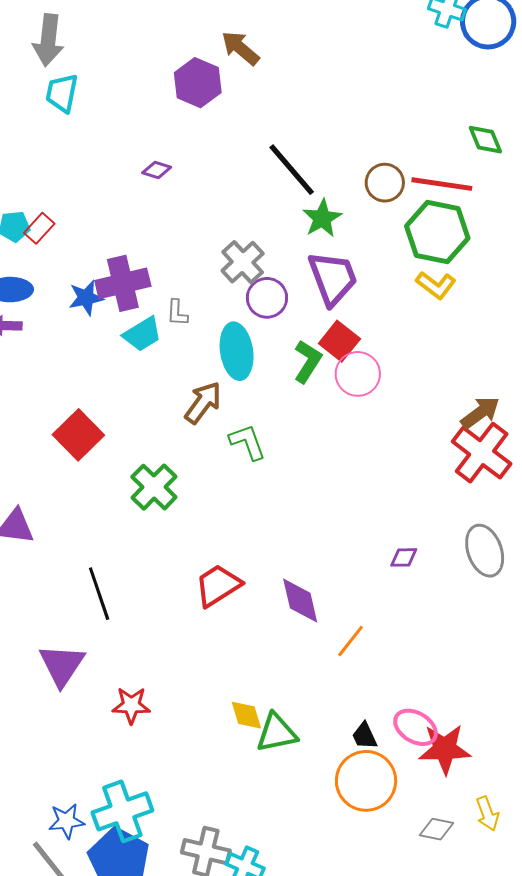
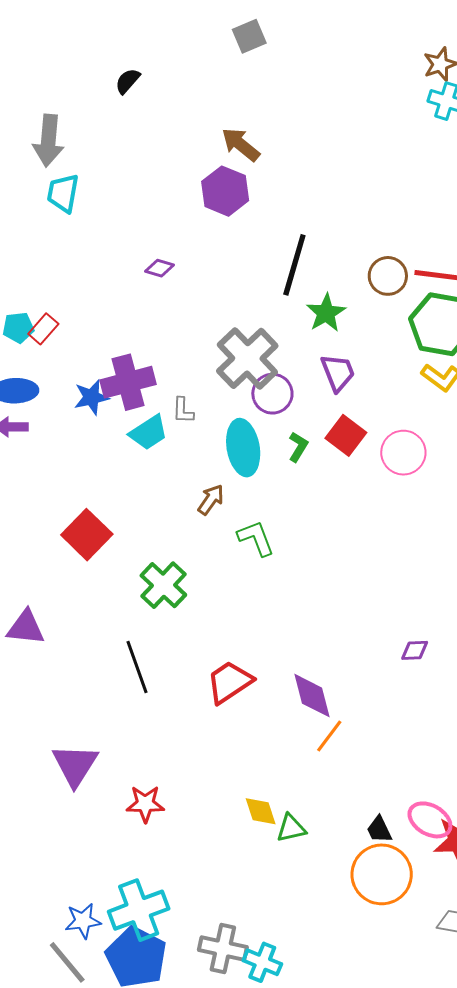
purple hexagon: (198, 83) -> (225, 191), moved
black line: (292, 170) -> (294, 265), turned 58
gray cross: (243, 262) -> (247, 358), size x1.4
purple trapezoid: (333, 278) -> (338, 373), size x0.7
green L-shape: (308, 361) -> (298, 447), moved, size x0.7
pink circle: (358, 374) -> (403, 453), moved
brown arrow: (203, 403) -> (211, 500), size x0.7
black line: (99, 594) -> (137, 667), moved
orange line: (351, 641) -> (329, 736), moved
green triangle: (277, 733) -> (291, 828), size x0.7

